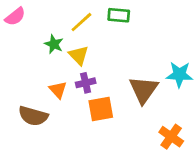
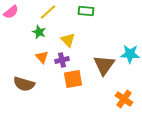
yellow line: (81, 22) -> (48, 12), moved
yellow triangle: (79, 55) -> (68, 40), moved
orange triangle: (58, 90) -> (42, 57), moved

